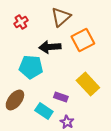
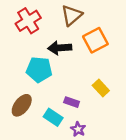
red cross: (21, 22) -> (28, 21), size x1.6
yellow rectangle: (88, 84) -> (101, 88), size x0.7

